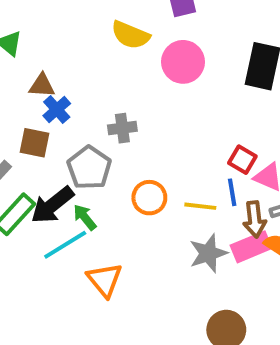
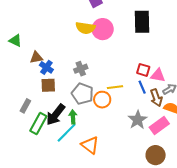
yellow semicircle: (130, 35) -> (85, 28), moved
brown square: (34, 143) -> (48, 85), moved
gray pentagon: (89, 168) -> (82, 94), moved
yellow line: (200, 206) -> (115, 87), moved
green arrow: (85, 217) -> (73, 117), turned 48
pink rectangle: (251, 247) -> (159, 126), moved

